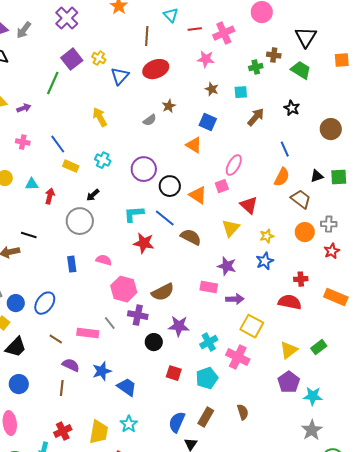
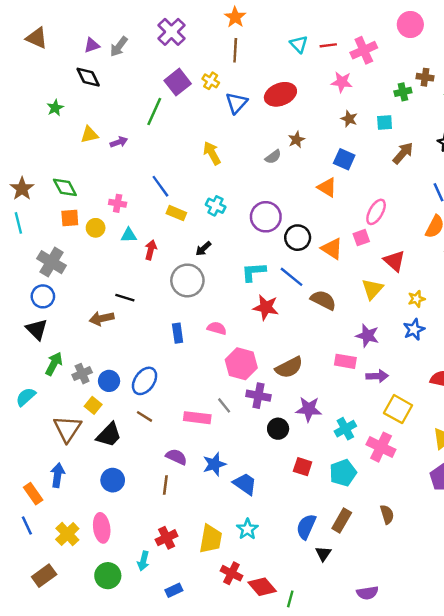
cyan triangle: (171, 15) -> (299, 44), moved
brown line: (147, 36) -> (235, 50), moved
pink cross: (23, 142) -> (118, 203), moved
brown line: (56, 339) -> (145, 416), moved

